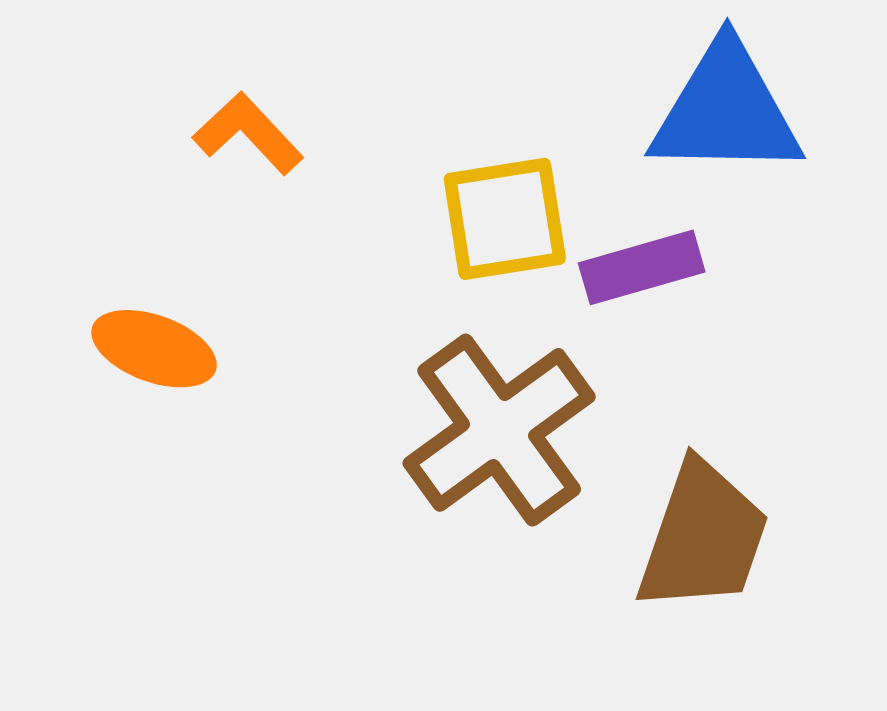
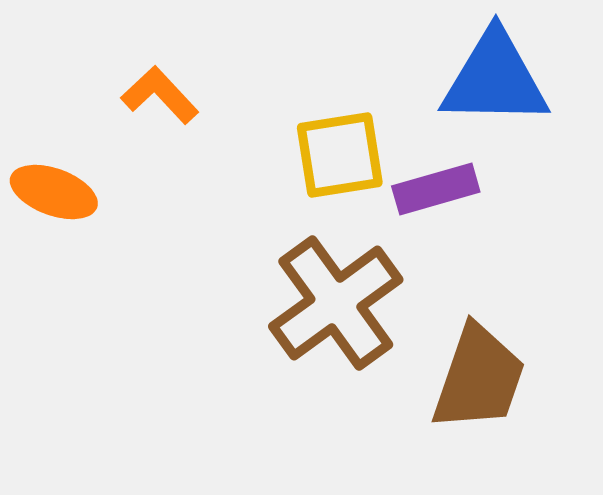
orange ellipse: (154, 349) -> (54, 192), moved

